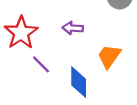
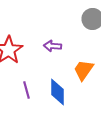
purple line: (41, 64) -> (27, 90), moved, turned 30

